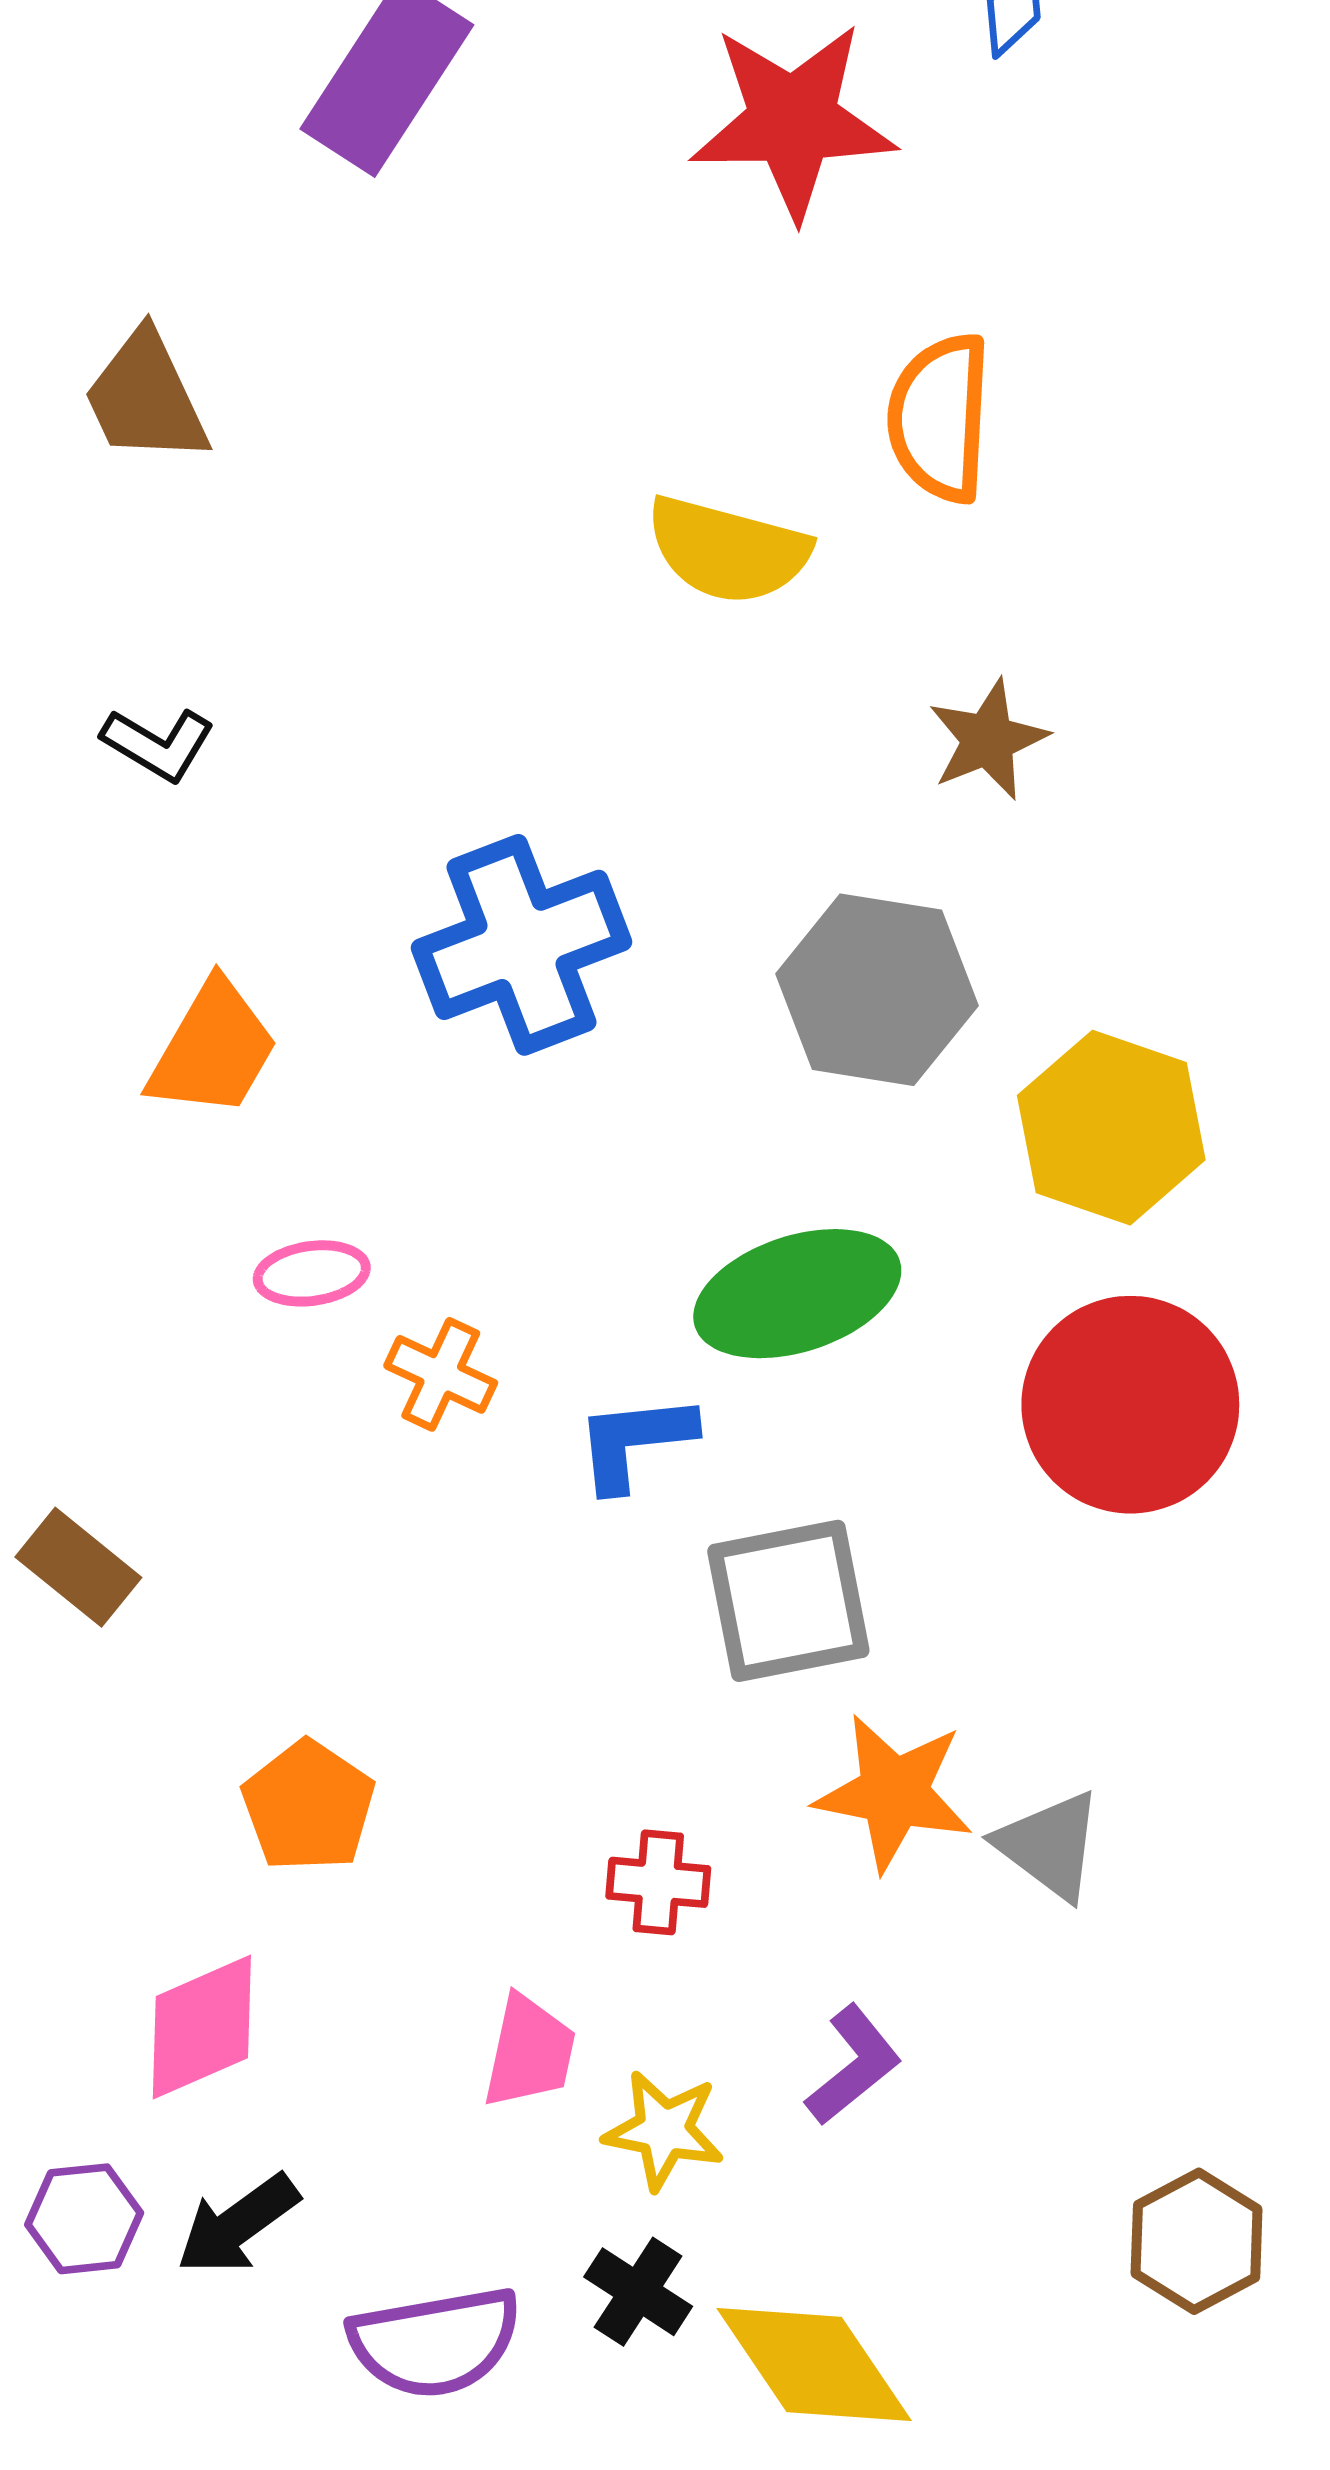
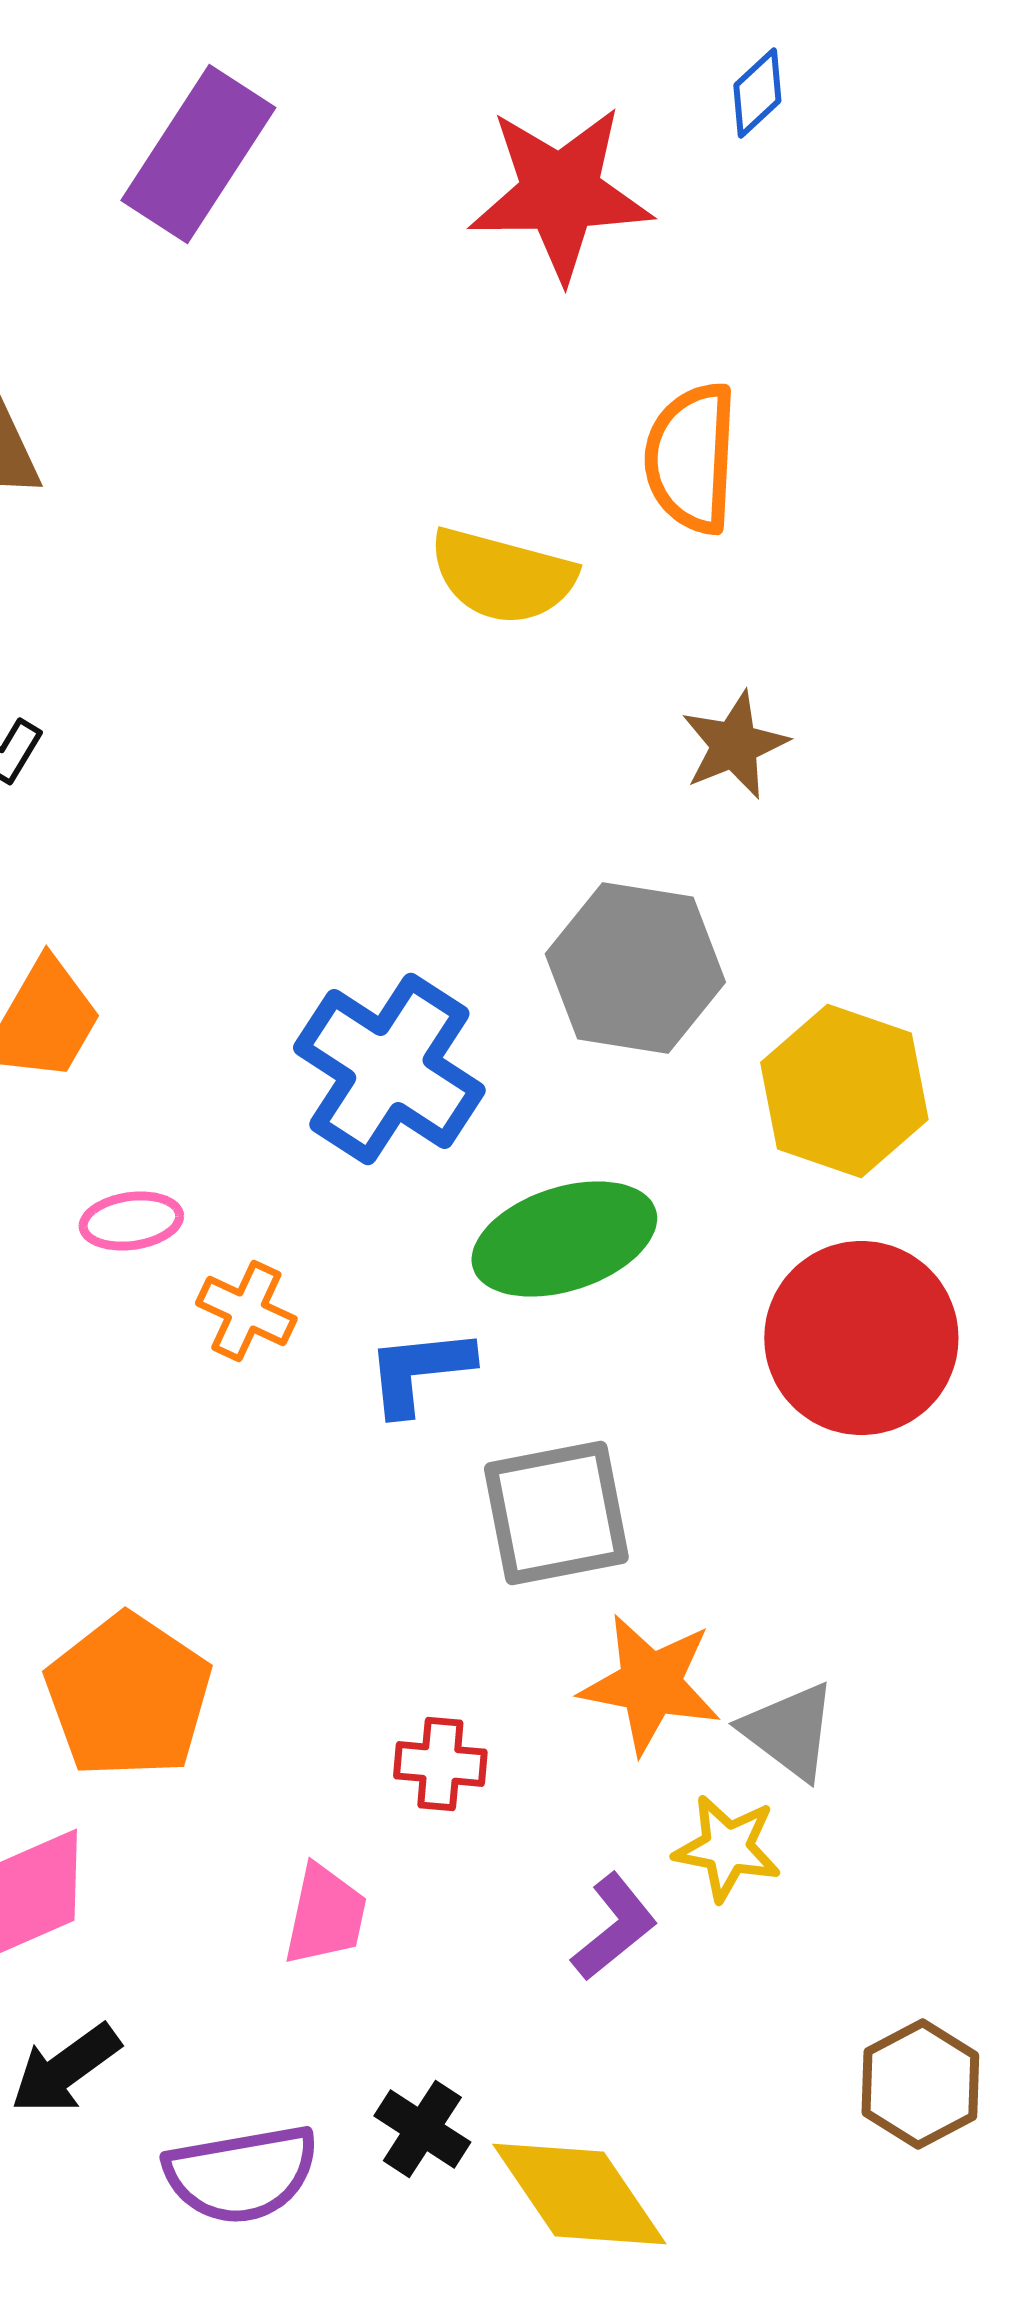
blue cross: (521, 945) -> (389, 1069), moved, turned -36
orange pentagon: (308, 1806) -> (128, 1696), size x1.4
yellow star: (664, 2130) -> (727, 1848), moved

